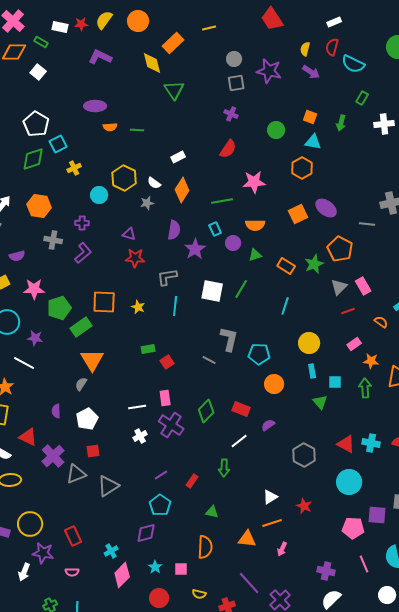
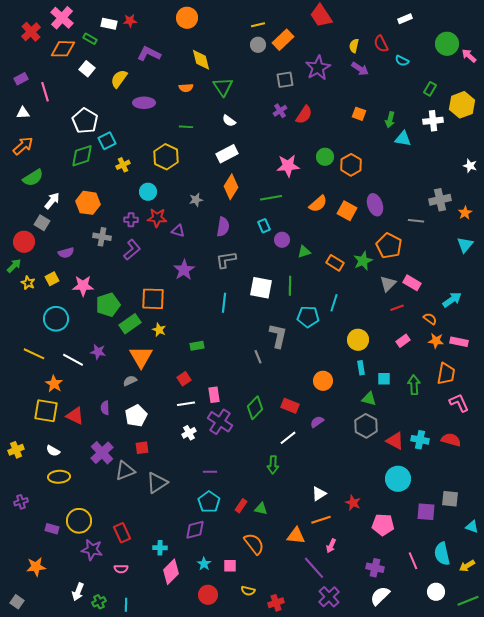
yellow semicircle: (104, 20) -> (119, 79), moved
white rectangle: (334, 22) -> (405, 19), moved
orange rectangle: (173, 43) -> (283, 40), moved
red semicircle: (332, 47) -> (381, 44), turned -42
gray circle: (234, 59) -> (258, 45), moved
cyan semicircle: (353, 64) -> (402, 61), size x0.6
purple star: (269, 71) -> (318, 68), turned 30
green rectangle: (362, 98) -> (430, 89), moved
purple cross: (231, 114) -> (280, 111), turned 32
orange semicircle: (110, 127) -> (186, 88), moved
green circle: (276, 130) -> (325, 157), moved
cyan triangle: (313, 142) -> (403, 139), moved
red semicircle: (228, 149) -> (304, 115), moved
white rectangle: (178, 157) -> (227, 154), size x1.5
yellow hexagon: (124, 178) -> (166, 157), moved
pink star: (254, 182) -> (288, 166), moved
white semicircle: (154, 183) -> (229, 121), moved
purple ellipse: (326, 208) -> (375, 205), turned 35
orange square: (298, 214) -> (347, 211), turned -36
orange semicircle: (255, 225) -> (318, 204), moved, turned -42
purple star: (195, 249) -> (184, 270), moved
red star: (135, 258) -> (157, 218), moved
gray L-shape: (167, 277) -> (226, 260), moved
pink rectangle: (363, 286) -> (412, 283), turned -30
green line: (241, 289) -> (290, 286), turned -30
yellow star: (138, 307) -> (159, 330), moved
purple star: (35, 338) -> (98, 352), moved
cyan pentagon: (259, 354) -> (308, 317), moved
gray line: (209, 360) -> (258, 357), turned 40
orange star: (371, 361) -> (436, 341), moved
red square: (167, 362) -> (184, 379), moved
gray semicircle: (81, 384) -> (130, 381), turned 32
green triangle: (320, 402) -> (369, 399), turned -35
red triangle: (28, 437) -> (75, 416), moved
gray hexagon: (304, 455) -> (366, 426), moved
purple line: (161, 475) -> (210, 472), turned 32
red rectangle: (192, 481) -> (241, 506), moved
pink pentagon: (353, 528) -> (383, 525), moved
orange semicircle: (205, 547) -> (254, 544), turned -40
cyan cross: (111, 551) -> (160, 548), turned 32
white arrow: (24, 572) -> (78, 592), moved
purple line: (249, 583) -> (314, 568), moved

